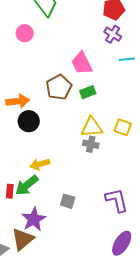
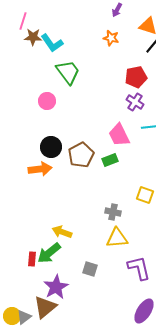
pink trapezoid: (82, 63) -> (119, 135), moved
black circle: (29, 121) -> (51, 147), moved
yellow triangle: (92, 127) -> (117, 238), moved
yellow arrow: (40, 164) -> (62, 232), turned 36

